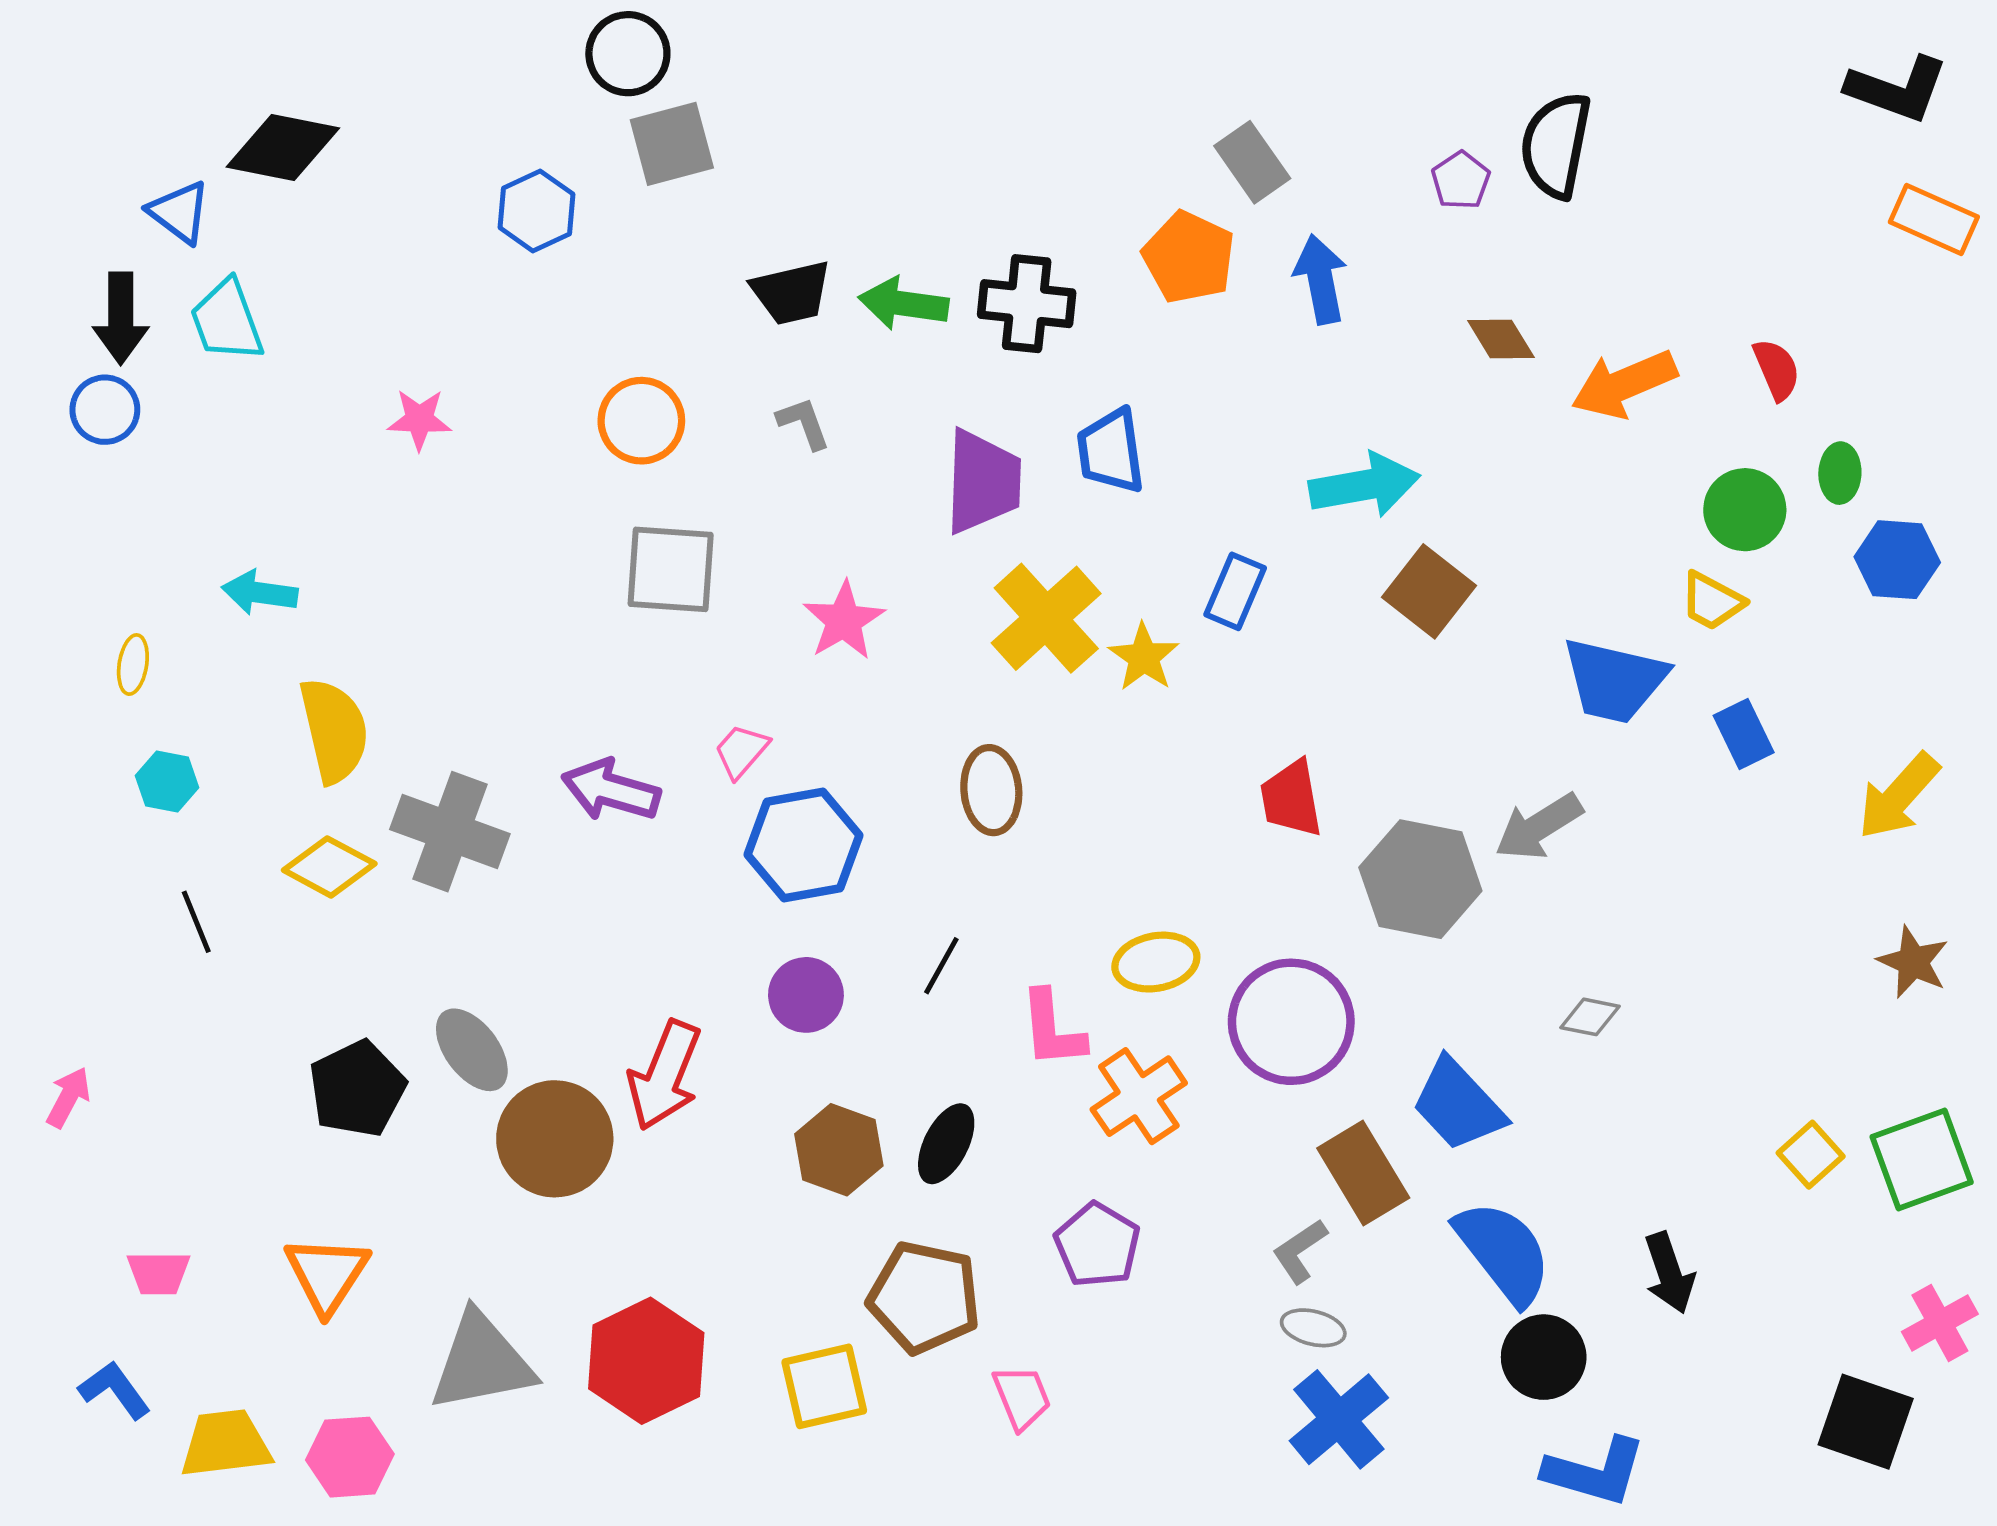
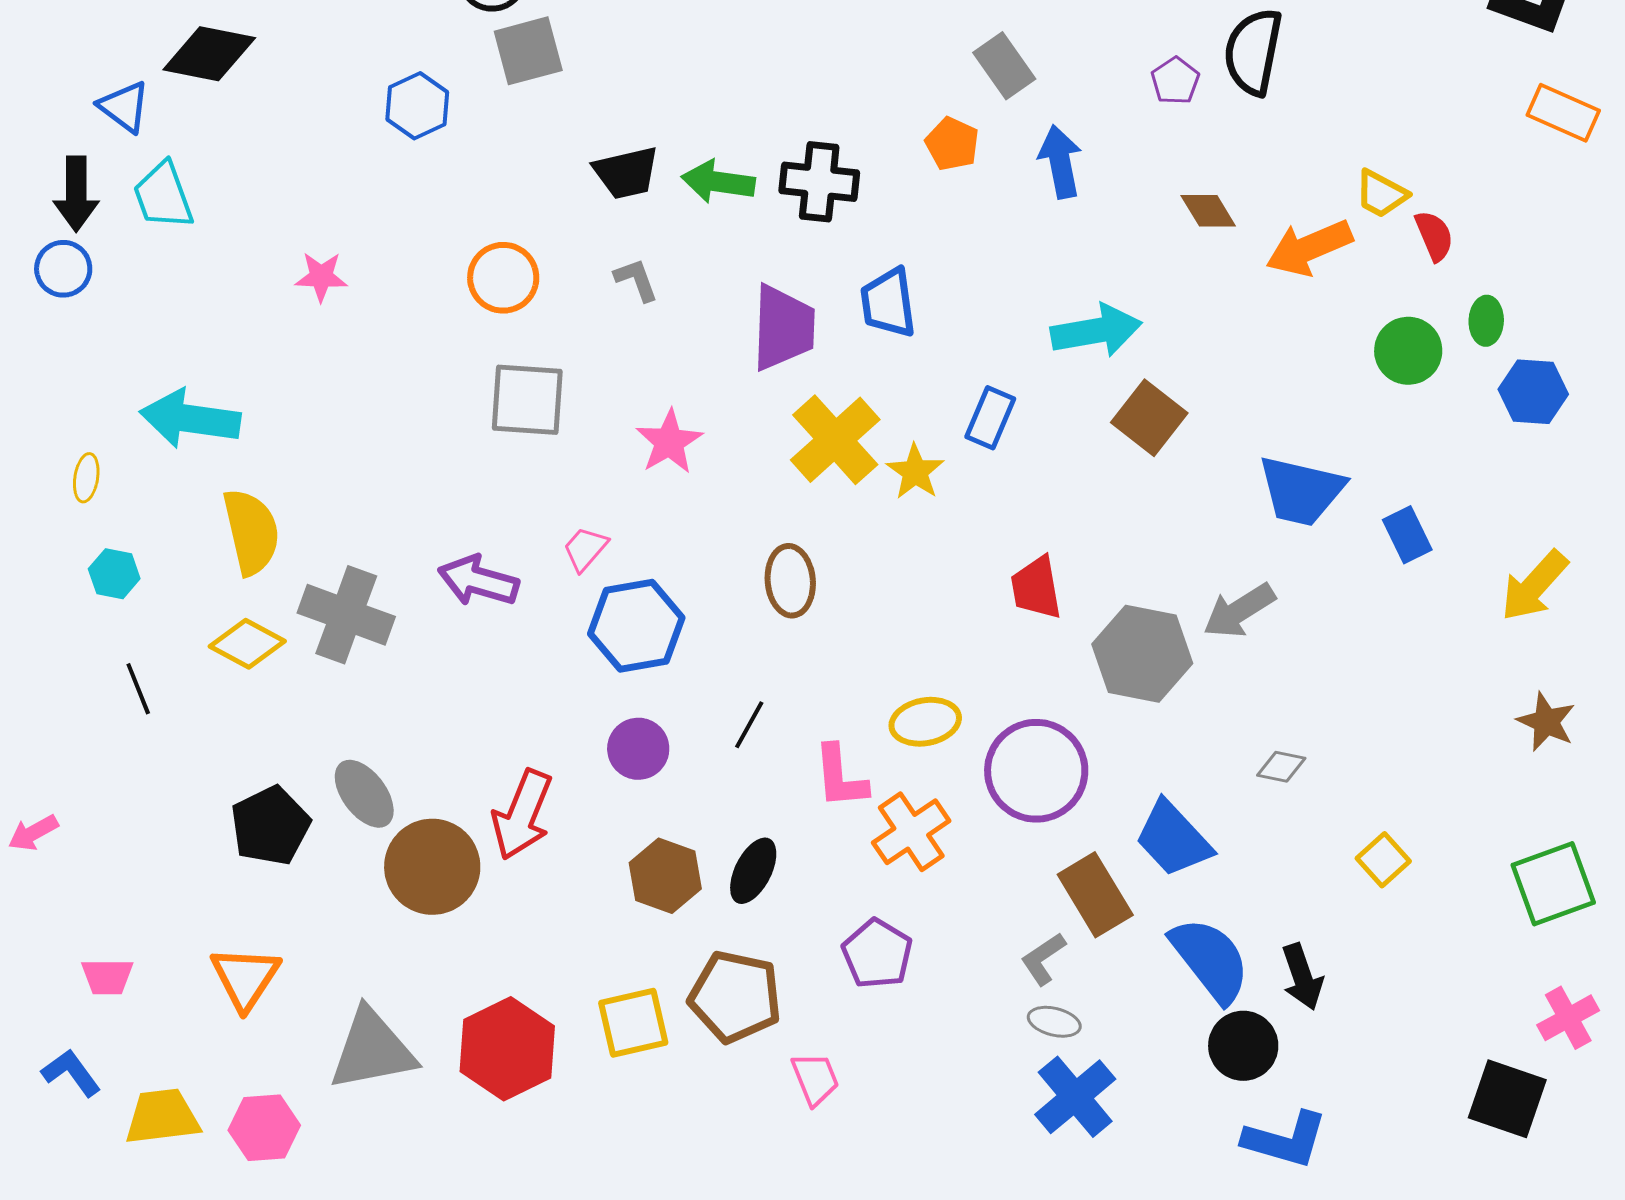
orange pentagon: (1189, 257) -> (952, 144), size x0.7
cyan arrow: (260, 593) -> (190, 419), size x1.6
yellow trapezoid: (1712, 601) -> (1381, 194), moved
pink arrow: (68, 1097) -> (33, 833), turned -147
yellow square: (1811, 1155) -> (1383, 860), moved
black arrow: (1669, 1273) -> (1302, 977), moved
yellow square: (824, 1386) -> (633, 1023), moved

